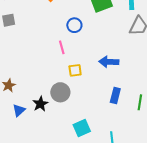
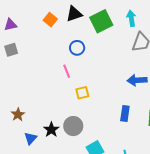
blue arrow: (109, 62) -> (137, 80), moved
gray circle: (60, 92) -> (73, 126), moved

